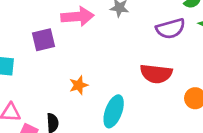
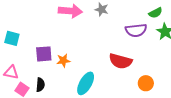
purple square: (43, 40) -> (44, 54), moved

